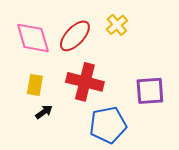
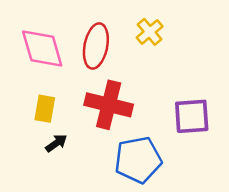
red ellipse: (75, 36) -> (96, 46), turned -32

